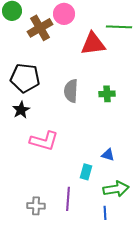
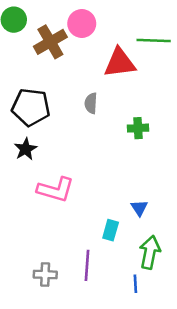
gray semicircle: (71, 91) -> (91, 103), moved, size x0.7
blue triangle: (108, 155) -> (139, 208), turned 40
green arrow: (116, 189) -> (150, 252), turned -70

